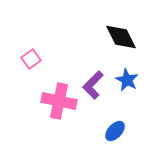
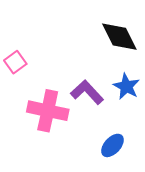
purple L-shape: (93, 85) -> (87, 92), turned 92

